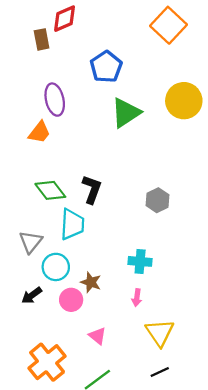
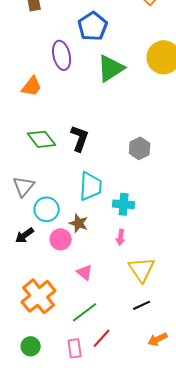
purple ellipse: (55, 100) -> (62, 55), moved
cyan trapezoid: (72, 224) -> (91, 186), moved

